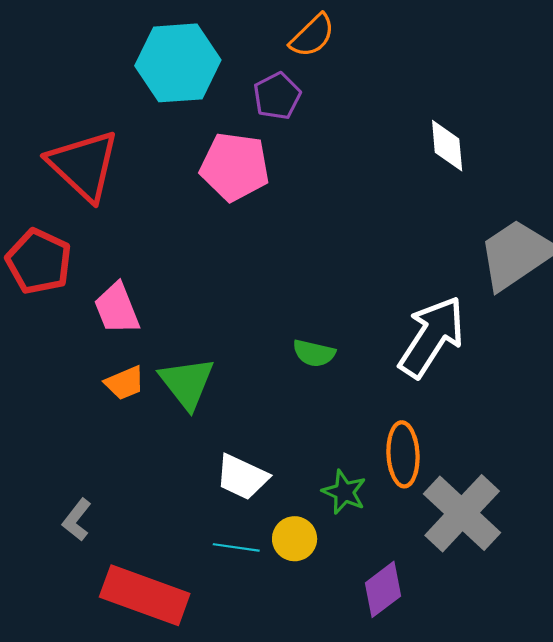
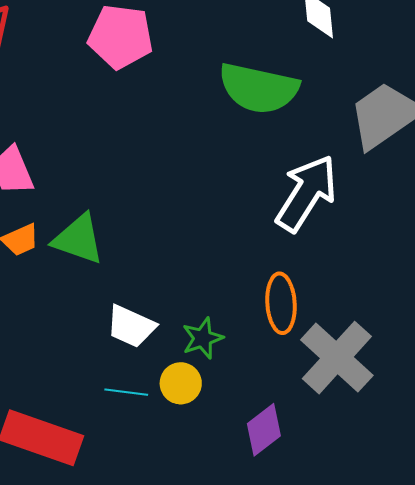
green semicircle: (314, 353) -> (259, 88), moved, size x2.0
green triangle: (187, 383) -> (78, 239), turned -32
green star: (344, 492) -> (203, 338), moved, turned 30

